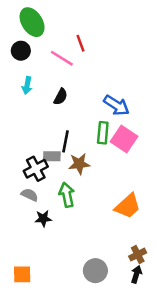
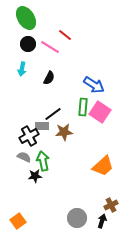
red line: (80, 43) -> (65, 35), turned -32
black circle: (21, 51) -> (28, 44), moved
black line: (66, 141) -> (53, 114), turned 42
green arrow: (67, 195) -> (43, 161), moved
orange square: (22, 274) -> (18, 221), turned -35
black arrow: (136, 274) -> (102, 221), moved

